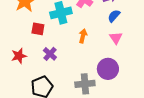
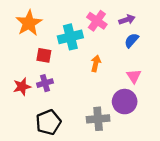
pink triangle: (116, 38) -> (134, 76), moved
purple cross: (50, 54) -> (45, 83), moved, turned 32

